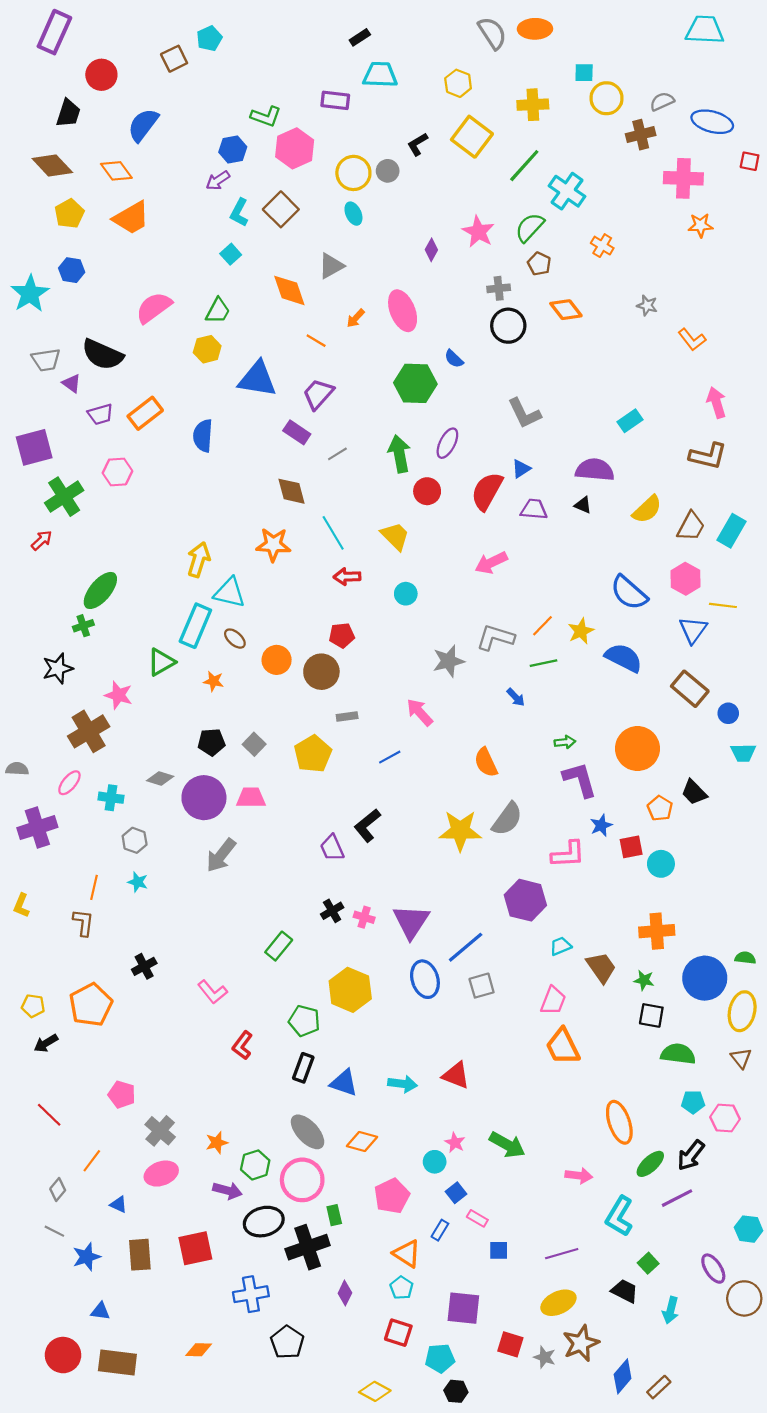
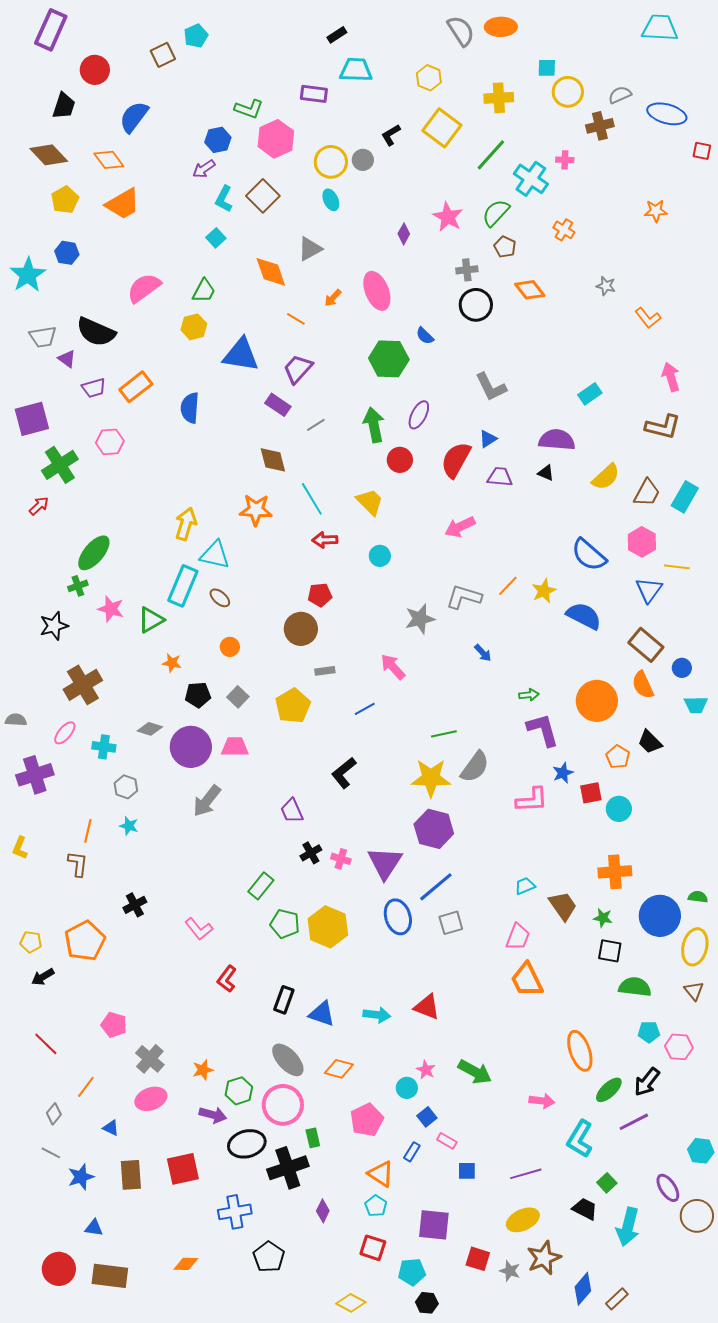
pink cross: (683, 178) -> (565, 160), moved, size x0.5
orange circle: (277, 660) -> (230, 647), moved, size x0.7
green line: (544, 663) -> (444, 734), moved
orange star: (214, 681) -> (172, 663), moved
pink star: (119, 695) -> (111, 609), moved
orange semicircle: (486, 762) -> (643, 685), moved
purple trapezoid: (332, 848) -> (292, 811), moved
purple hexagon: (525, 900) -> (434, 829), moved
green pentagon: (304, 1021) -> (285, 924), moved
cyan arrow: (671, 1310) -> (628, 1227), size x1.5

